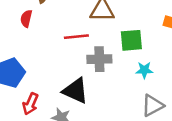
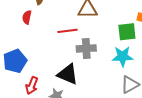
green square: (131, 40) -> (127, 32), moved
cyan star: (144, 70) -> (123, 56), size x1.5

